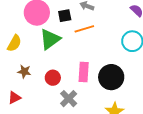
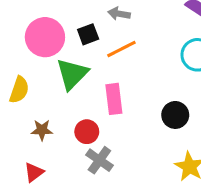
pink rectangle: (84, 72) -> (114, 99), moved
black circle: (111, 77) -> (175, 115), size x0.7
gray cross: (69, 99) -> (99, 160), moved

